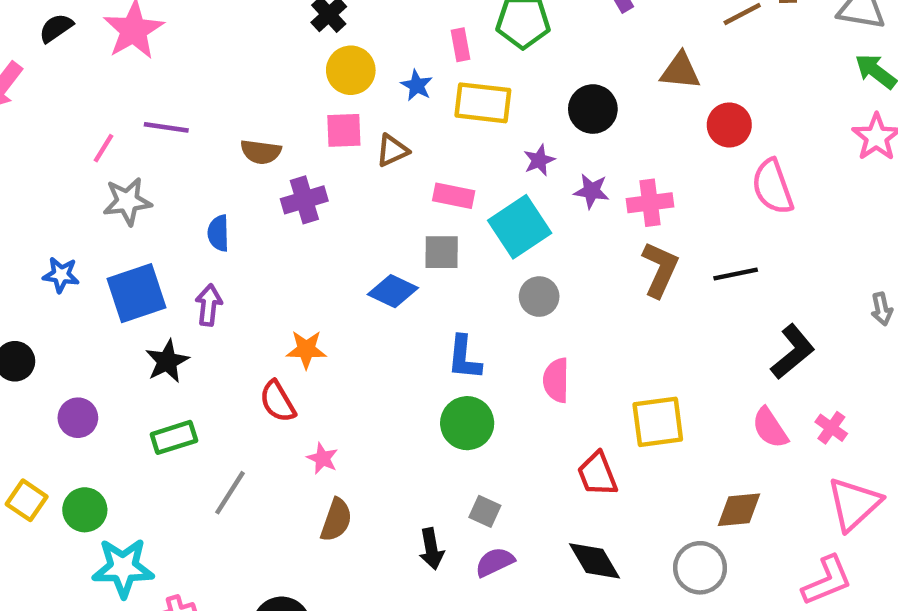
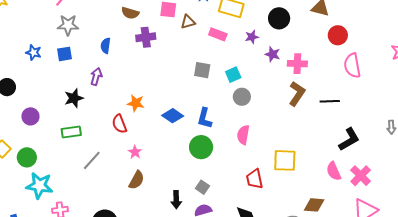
pink rectangle: (454, 196) -> (218, 34), moved
cyan square: (520, 227) -> (233, 75), moved, size x0.6
blue diamond: (393, 291) -> (173, 116), moved
blue square: (136, 293) -> (64, 54), moved, size x0.6
pink cross: (831, 428) -> (361, 176), size x1.5

